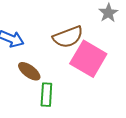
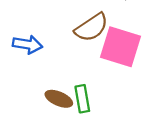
brown ellipse: (29, 71) -> (59, 99), moved

